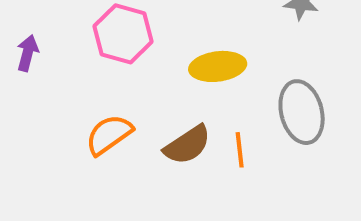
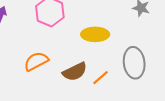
orange line: (240, 150) -> (101, 78), turned 48

